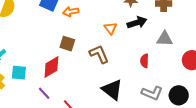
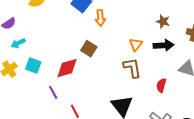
orange arrow: (71, 12) -> (100, 18), turned -98
brown L-shape: (99, 54) -> (132, 68), moved

